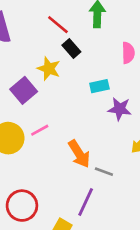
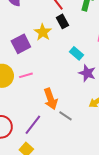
cyan rectangle: (99, 86) -> (76, 53), turned 40
purple line: (86, 202) -> (33, 125), moved

